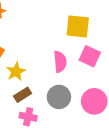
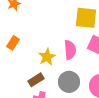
yellow star: (16, 72) -> (47, 57), moved

